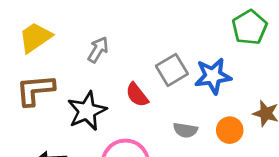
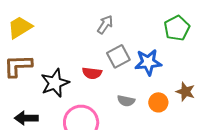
gray arrow: (98, 50) -> (105, 25), moved
red semicircle: (137, 95) -> (92, 73), turned -48

